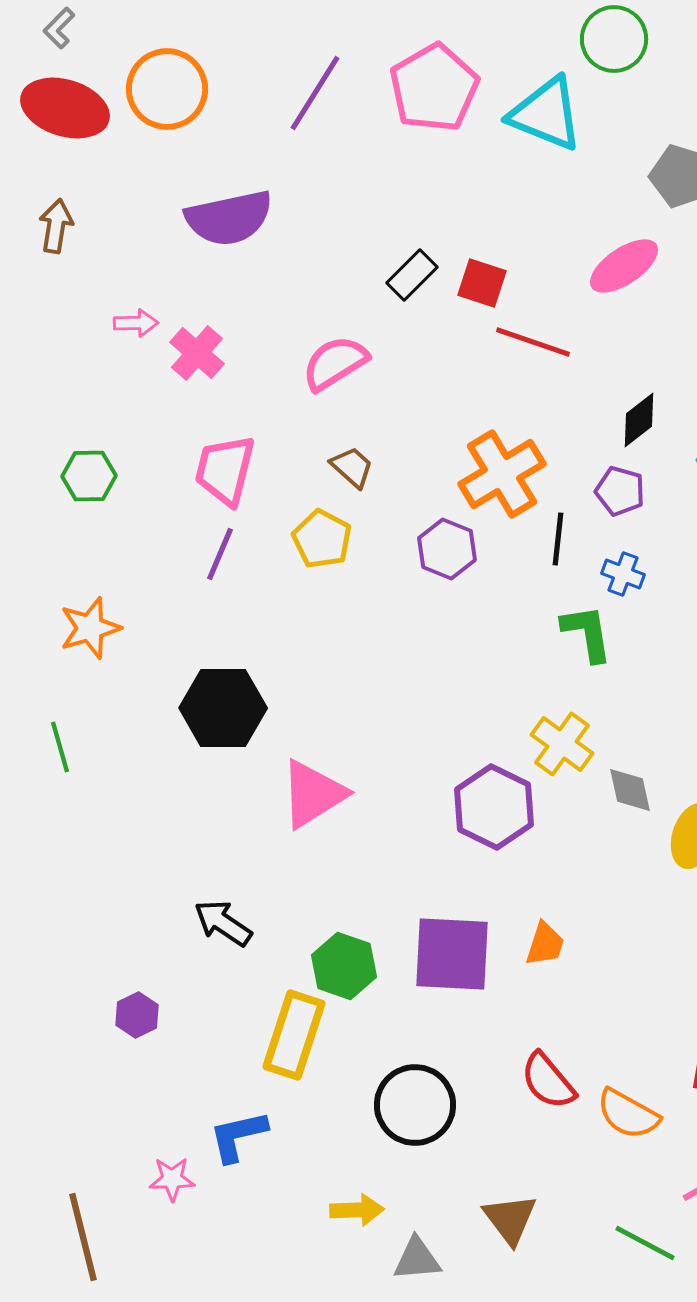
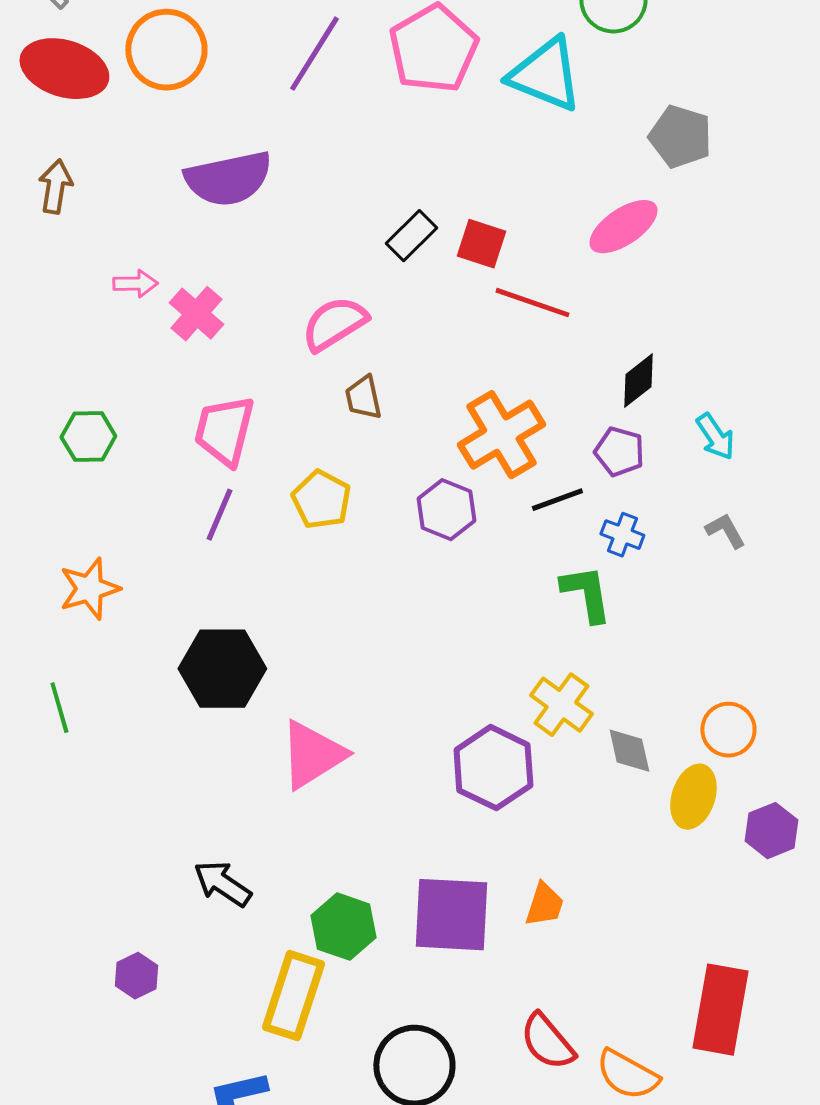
brown trapezoid: (352, 467) -> (363, 398), moved, turned -144
black line: (558, 539) -> (557, 500), turned 64

